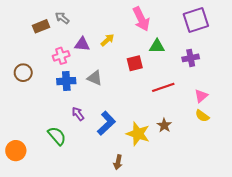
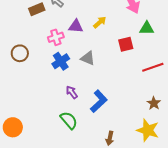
blue cross: (66, 81) -> (61, 61), turned -30
yellow star: (138, 134) -> (148, 130), moved
green semicircle: (57, 136) -> (69, 120), moved

